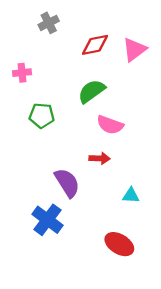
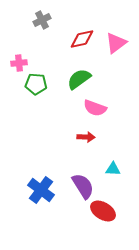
green pentagon: (42, 116) -> (36, 84), moved
purple semicircle: (67, 183) -> (83, 186), moved

